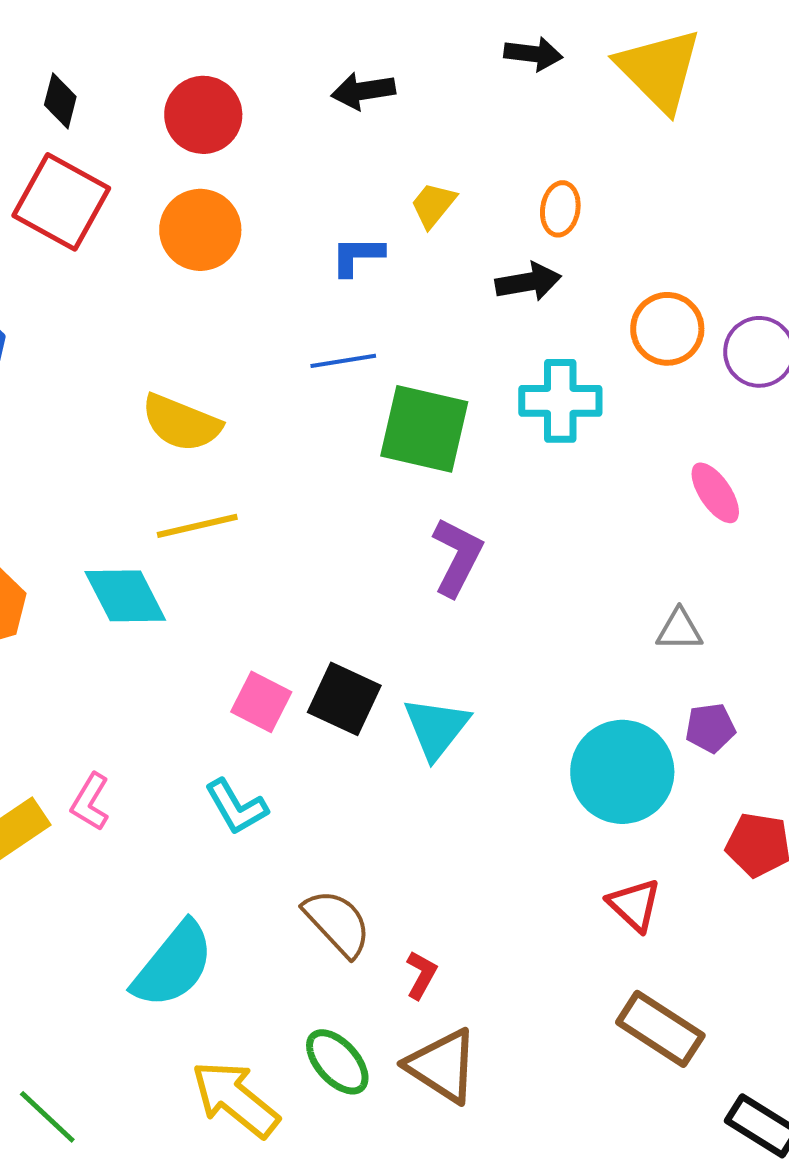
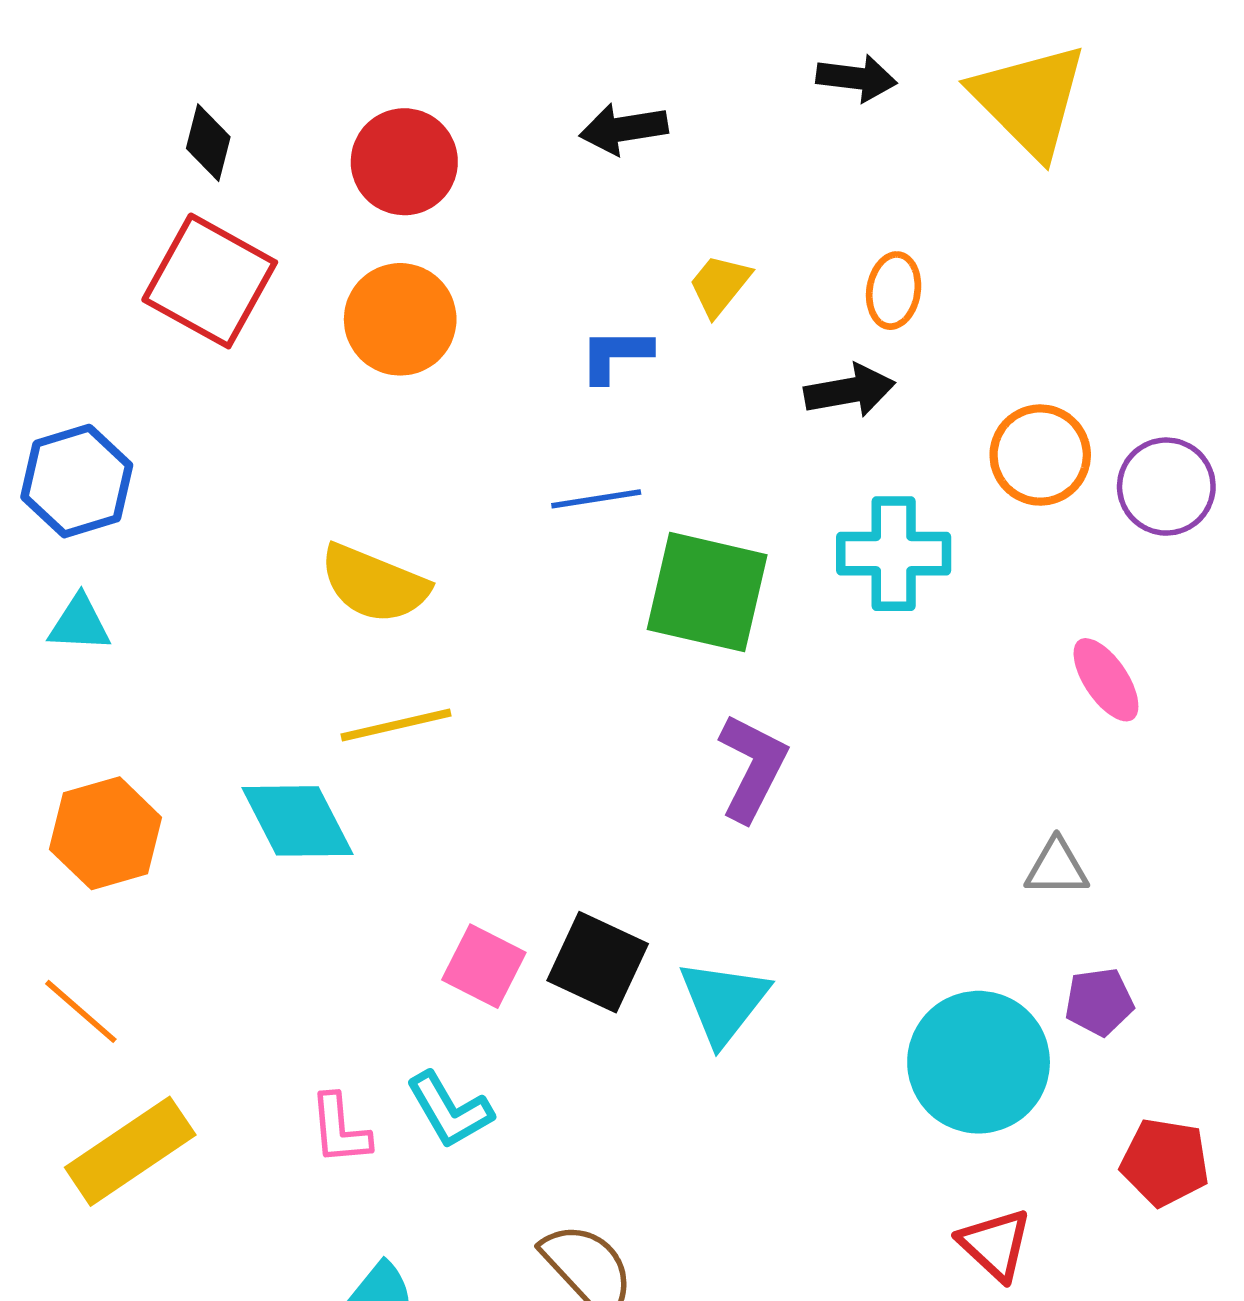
pink L-shape: (90, 802) -> (340, 1129), moved, turned -36

